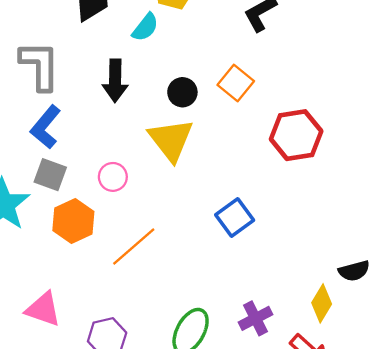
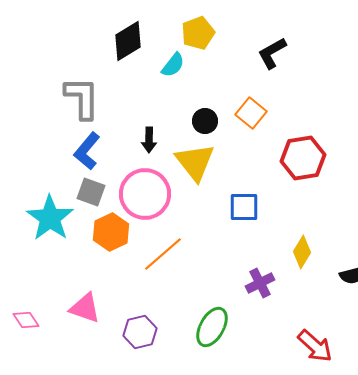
black arrow: (115, 81) -> (149, 140), moved, size x0.7
pink circle: (113, 177) -> (145, 194), size x2.0
blue square: (235, 218) -> (244, 207), moved, turned 36
yellow diamond: (322, 303) -> (302, 252), moved
purple cross: (256, 318) -> (260, 283), moved

